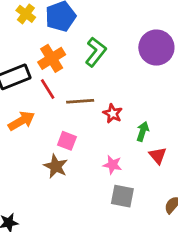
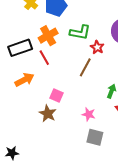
green L-shape: (96, 52) -> (80, 32), turned 60
brown line: (80, 101) -> (85, 67), moved, turned -60
red star: (113, 113) -> (97, 47), moved

